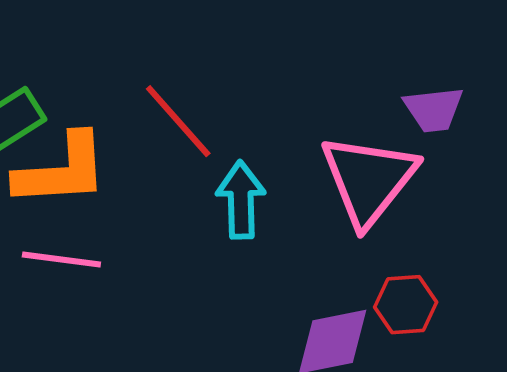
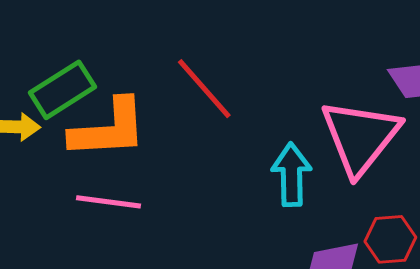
cyan arrow: (241, 200) -> (291, 175), moved

